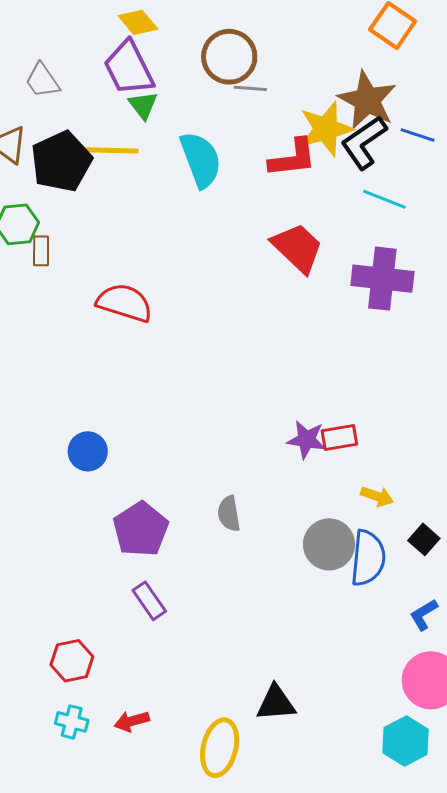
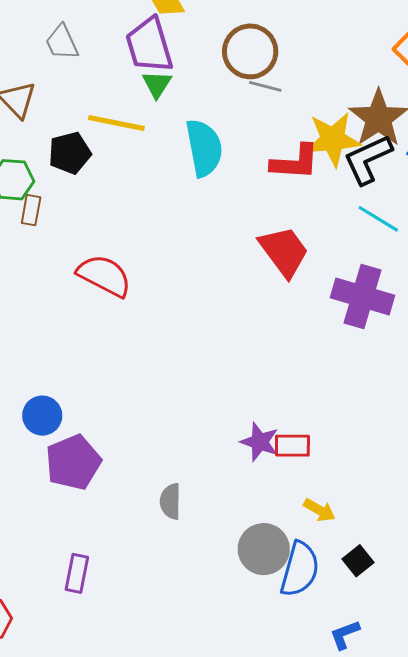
black pentagon: (61, 161) -> (70, 153), moved, size x0.7
purple pentagon: (141, 529) -> (73, 462), moved
purple rectangle: (149, 601) -> (77, 573), turned 36

